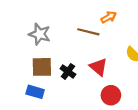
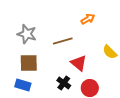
brown line: (88, 32) -> (63, 41), moved, turned -30
black cross: (68, 71) -> (64, 83), moved

